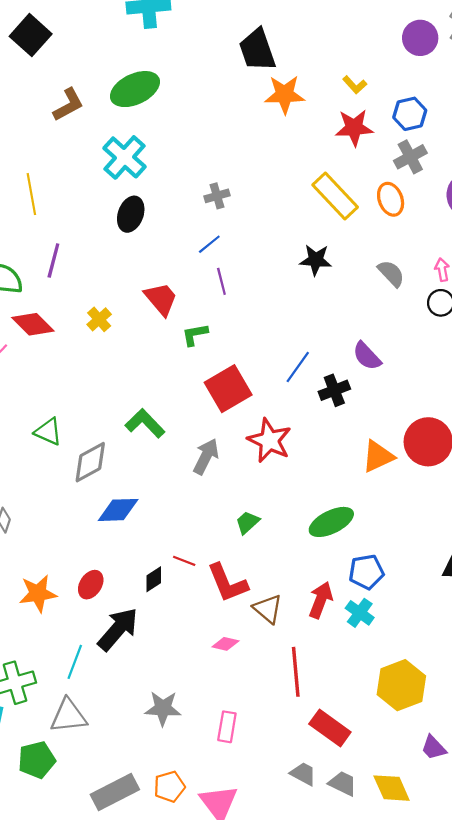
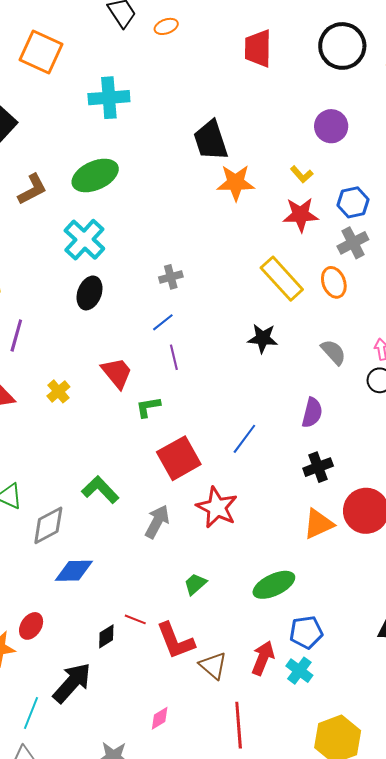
purple circle: (420, 38) -> (331, 126), moved
purple semicircle: (367, 356) -> (312, 413), moved, turned -124
black cross: (334, 390) -> (318, 467), moved
red ellipse: (91, 585) -> (31, 626), moved
pink diamond: (225, 644) -> (160, 718), moved, turned -45

